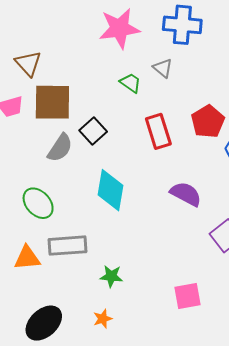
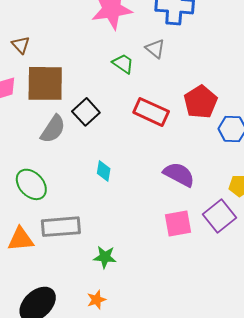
brown triangle: (28, 64) -> (21, 45), size x0.7
red rectangle: (158, 131) -> (151, 112), turned -48
cyan diamond: (110, 190) -> (104, 171), size x0.5
pink square: (187, 296) -> (178, 224), moved

